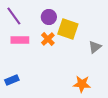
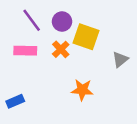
purple line: (14, 16) -> (32, 20), moved
orange star: (82, 84) -> (82, 90), moved

